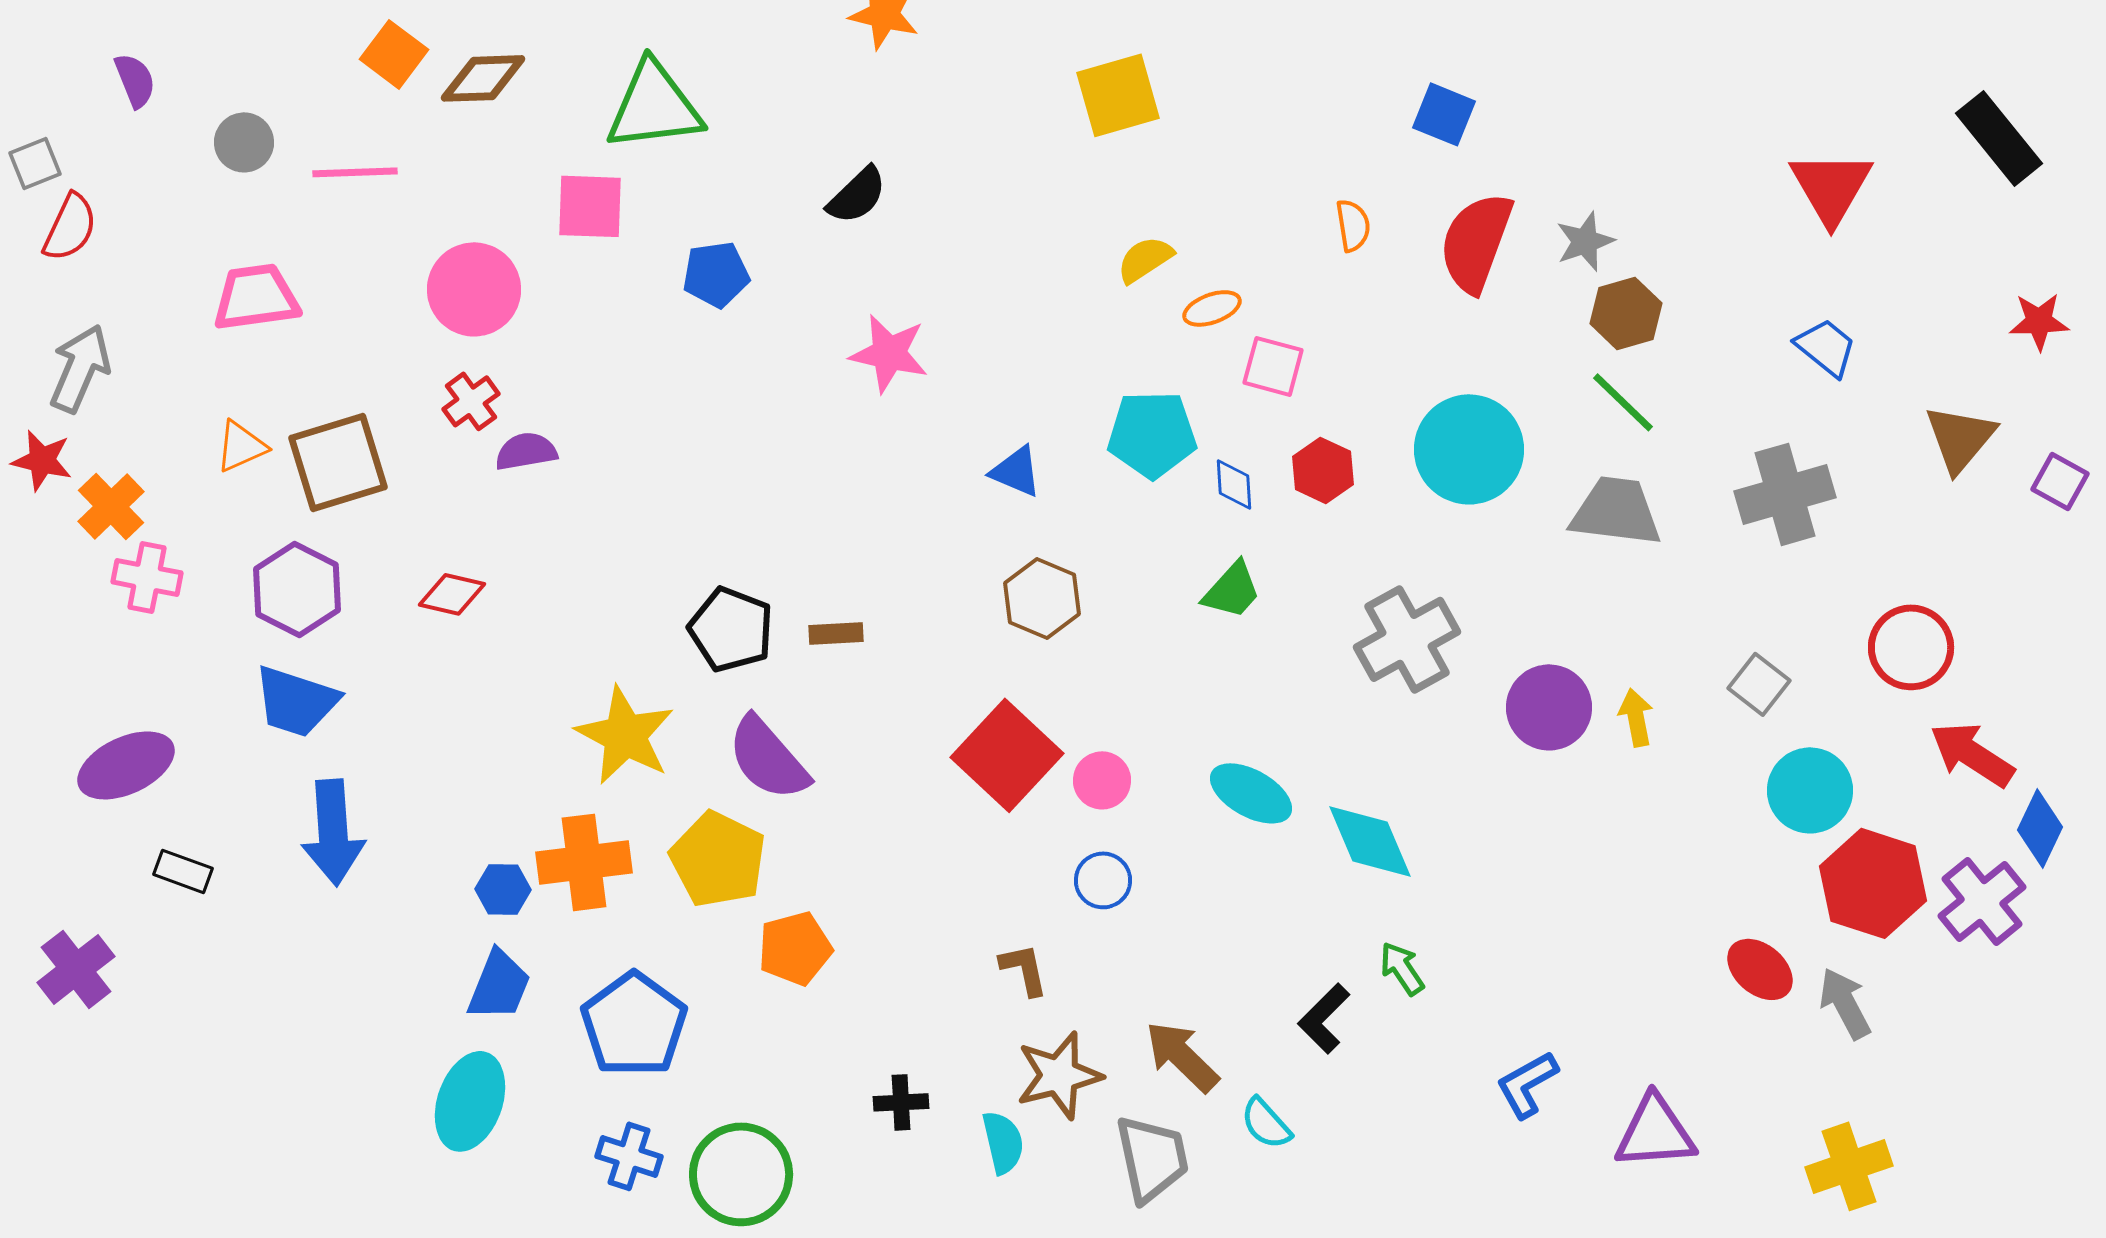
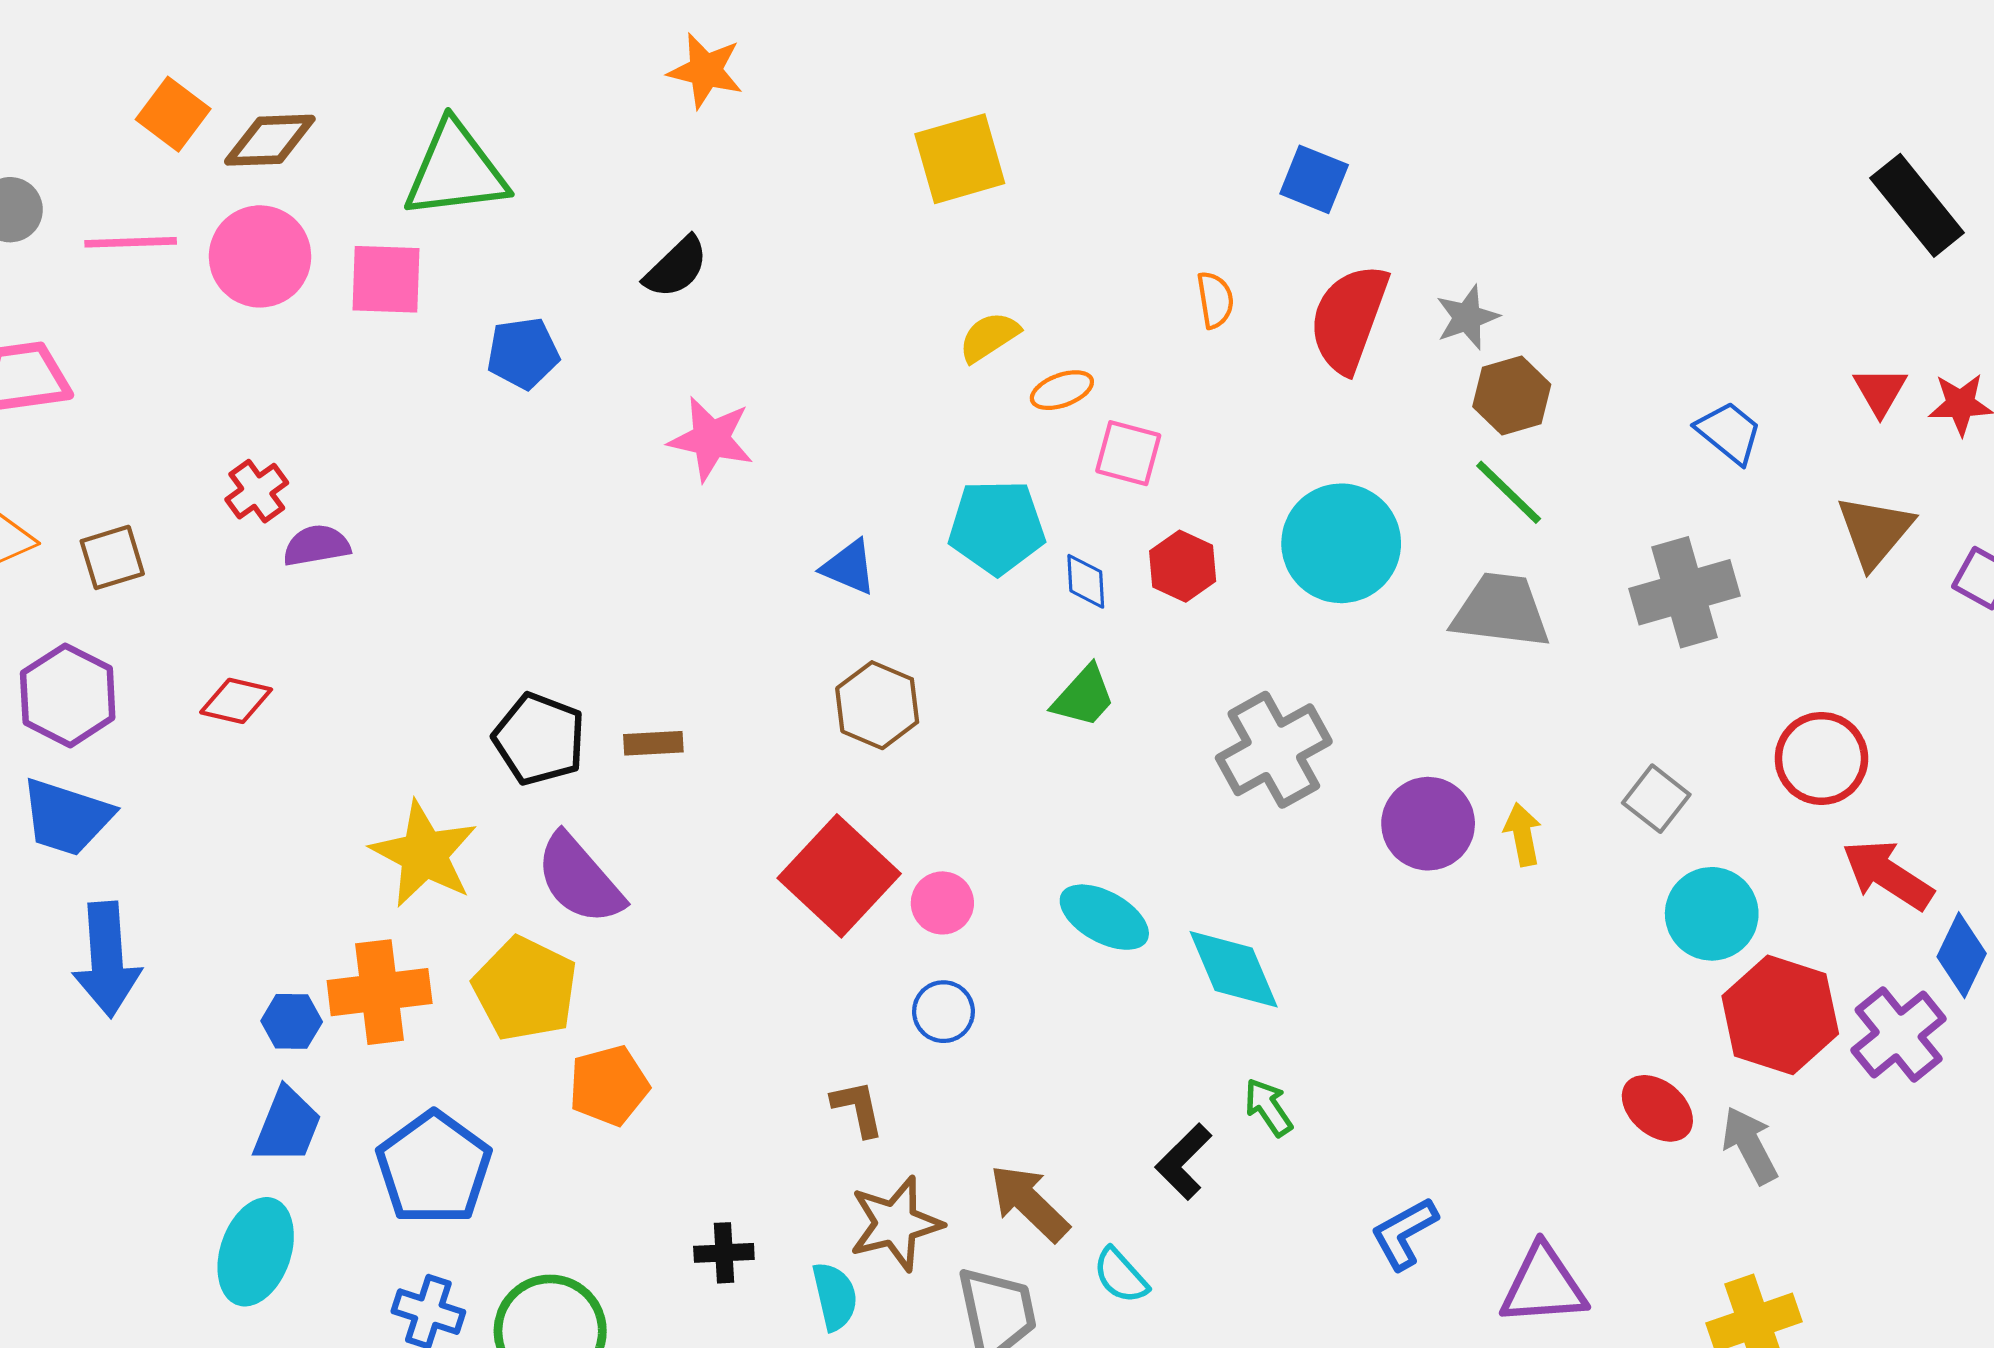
red triangle: (1831, 187) -> (1880, 391), moved, size x0.6
pink circle: (474, 289) -> (260, 256), moved
brown square: (338, 462) -> (112, 557), size x0.6

